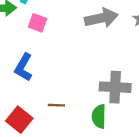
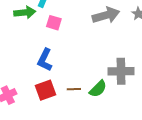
green semicircle: (99, 116) -> (98, 89), moved, turned -132
red square: (19, 120) -> (46, 90), moved, turned 35

